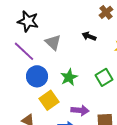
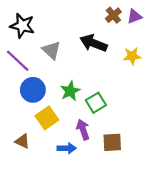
black arrow: (89, 36) -> (94, 43), size x1.6
green square: (104, 77) -> (96, 103), moved
purple arrow: (80, 110) -> (83, 130), turned -114

